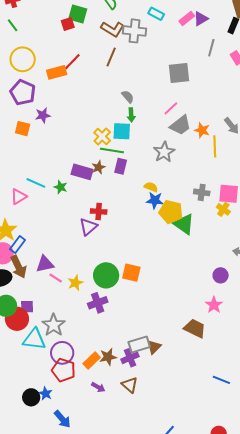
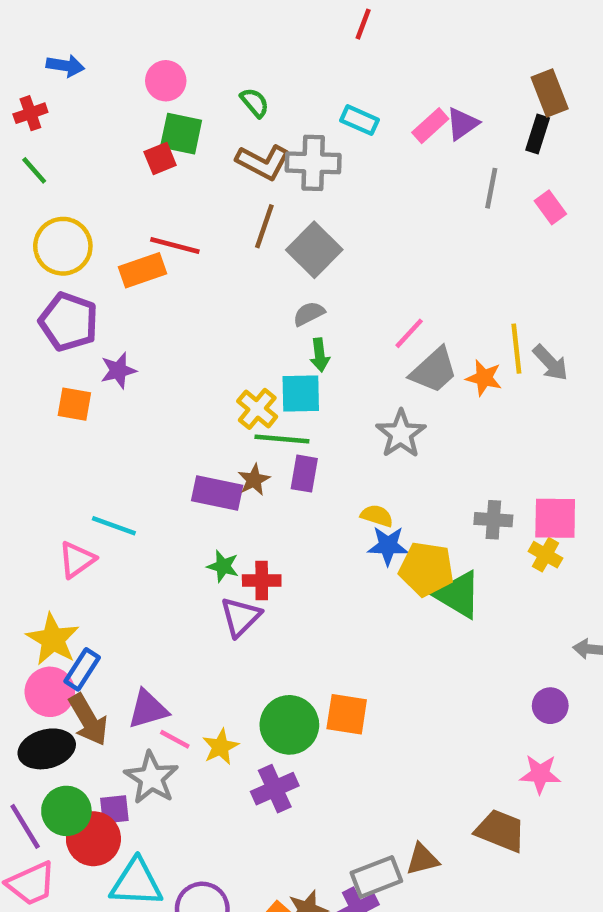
red line: (71, 63) -> (175, 245), turned 65
gray square: (179, 73) -> (314, 250), moved, turned -35
gray semicircle: (128, 97) -> (309, 314), turned -72
yellow line: (215, 146) -> (516, 349), moved
green star: (61, 187) -> (223, 566), moved
pink star: (214, 305) -> (540, 774), turned -30
gray star: (54, 325) -> (151, 778), moved
brown triangle: (154, 347) -> (422, 859), moved, turned 35

